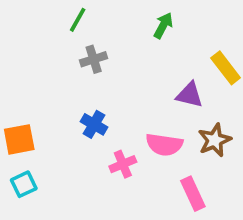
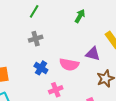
gray cross: (94, 59) -> (36, 39), moved
pink semicircle: (164, 145) -> (69, 64), moved

